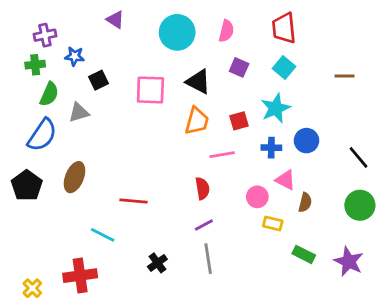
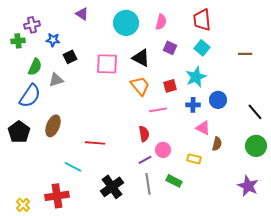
green cross: (35, 65) -> (18, 41), moved
orange trapezoid: (197, 121) -> (140, 86), turned -55
pink circle: (257, 197) -> (163, 150), moved
green rectangle: (304, 254) -> (174, 181), moved
black cross: (157, 263) -> (112, 187), size x1.6

